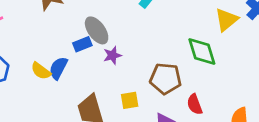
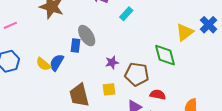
blue rectangle: (82, 44) -> (76, 45), turned -64
purple star: (112, 55) -> (112, 62), moved
red semicircle: (195, 104) -> (158, 95), turned 119

